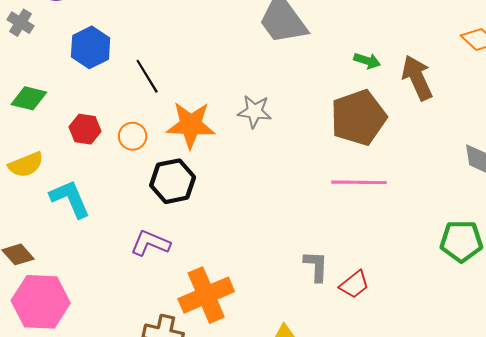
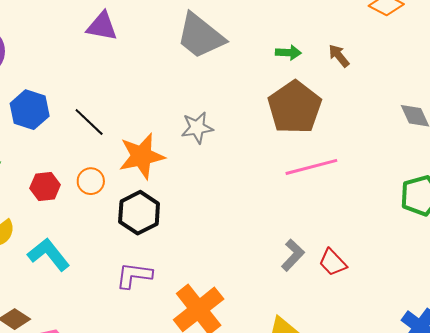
brown arrow: (417, 78) -> (339, 56), size x0.6
gray L-shape: (316, 266) -> (293, 255), turned 56
red trapezoid: (354, 284) -> (333, 262), turned 100

